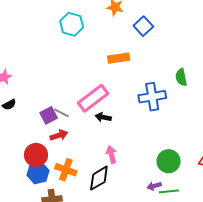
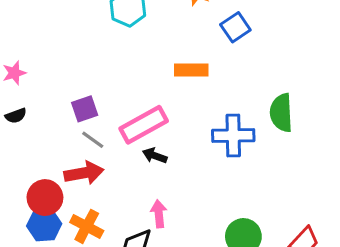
green semicircle: (181, 77) -> (281, 113), size x1.4
purple square: (49, 115) -> (85, 109), moved
red arrow: (59, 135) -> (84, 173), size x1.4

